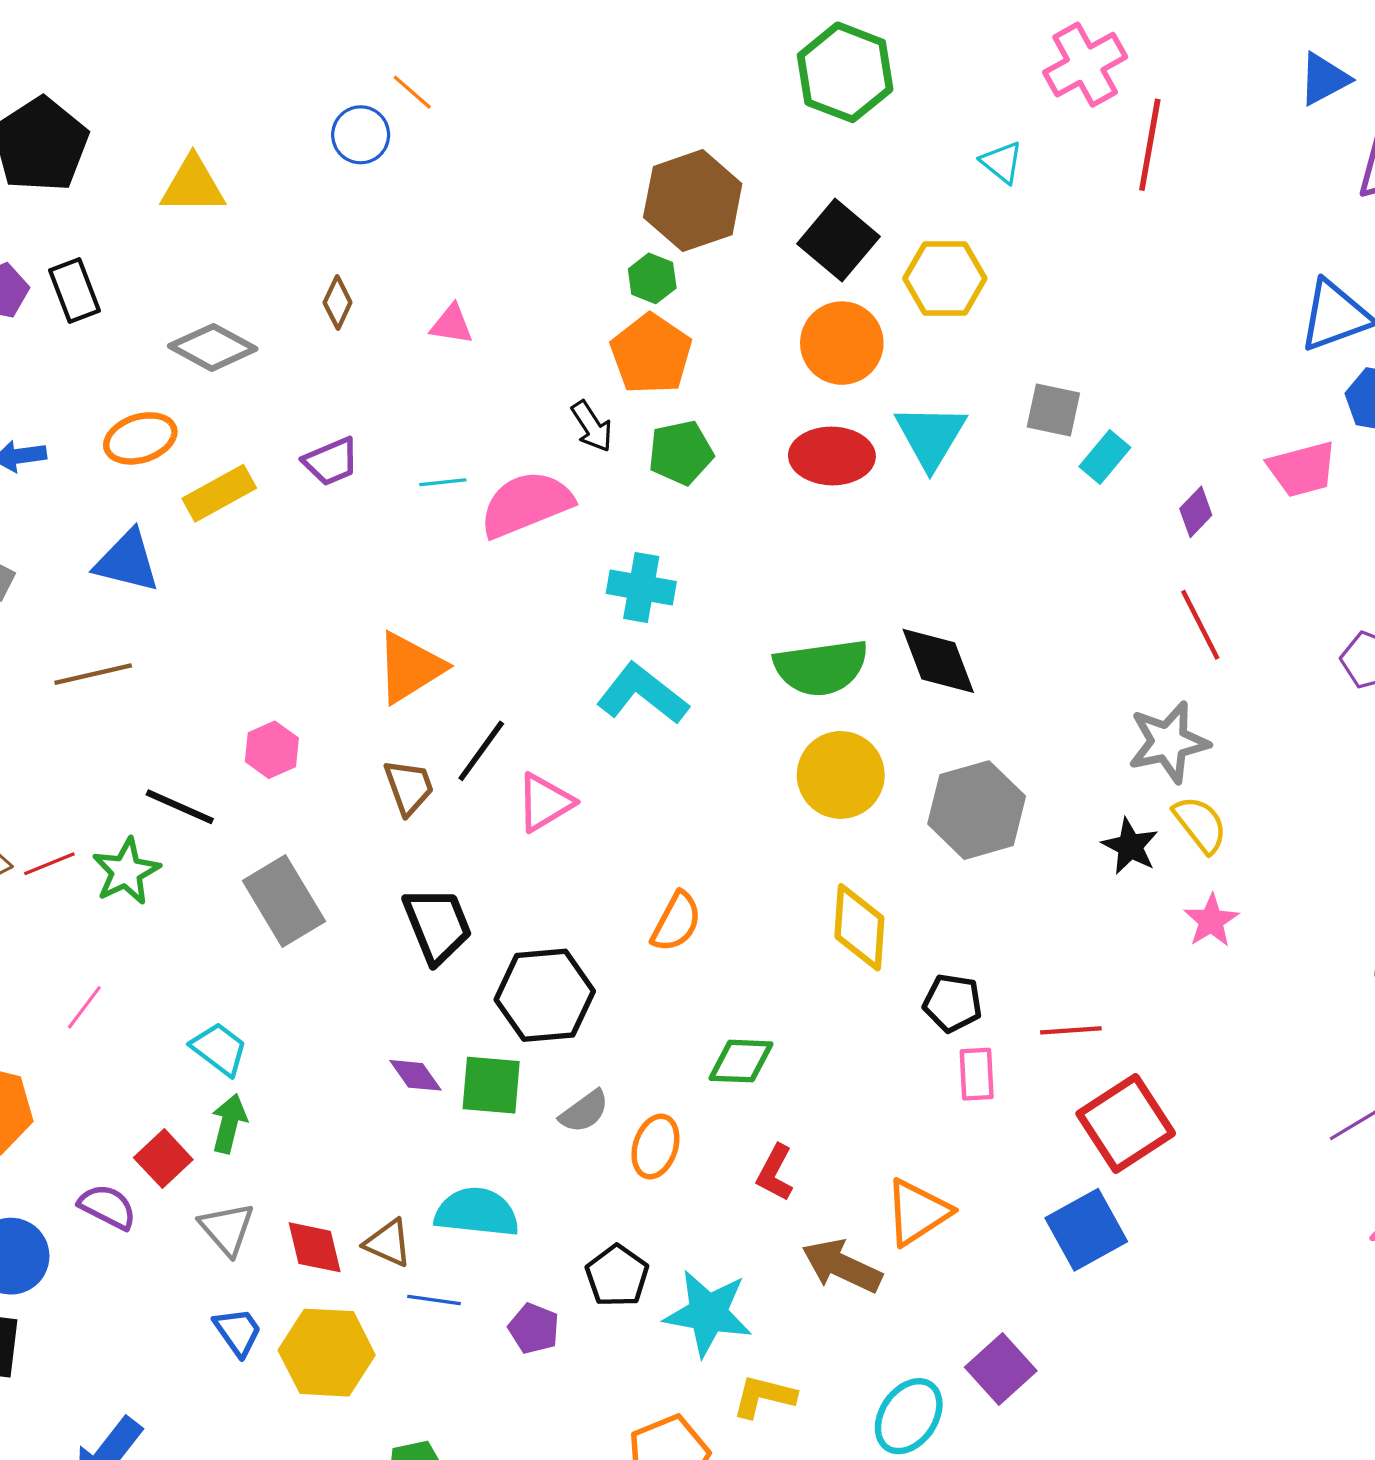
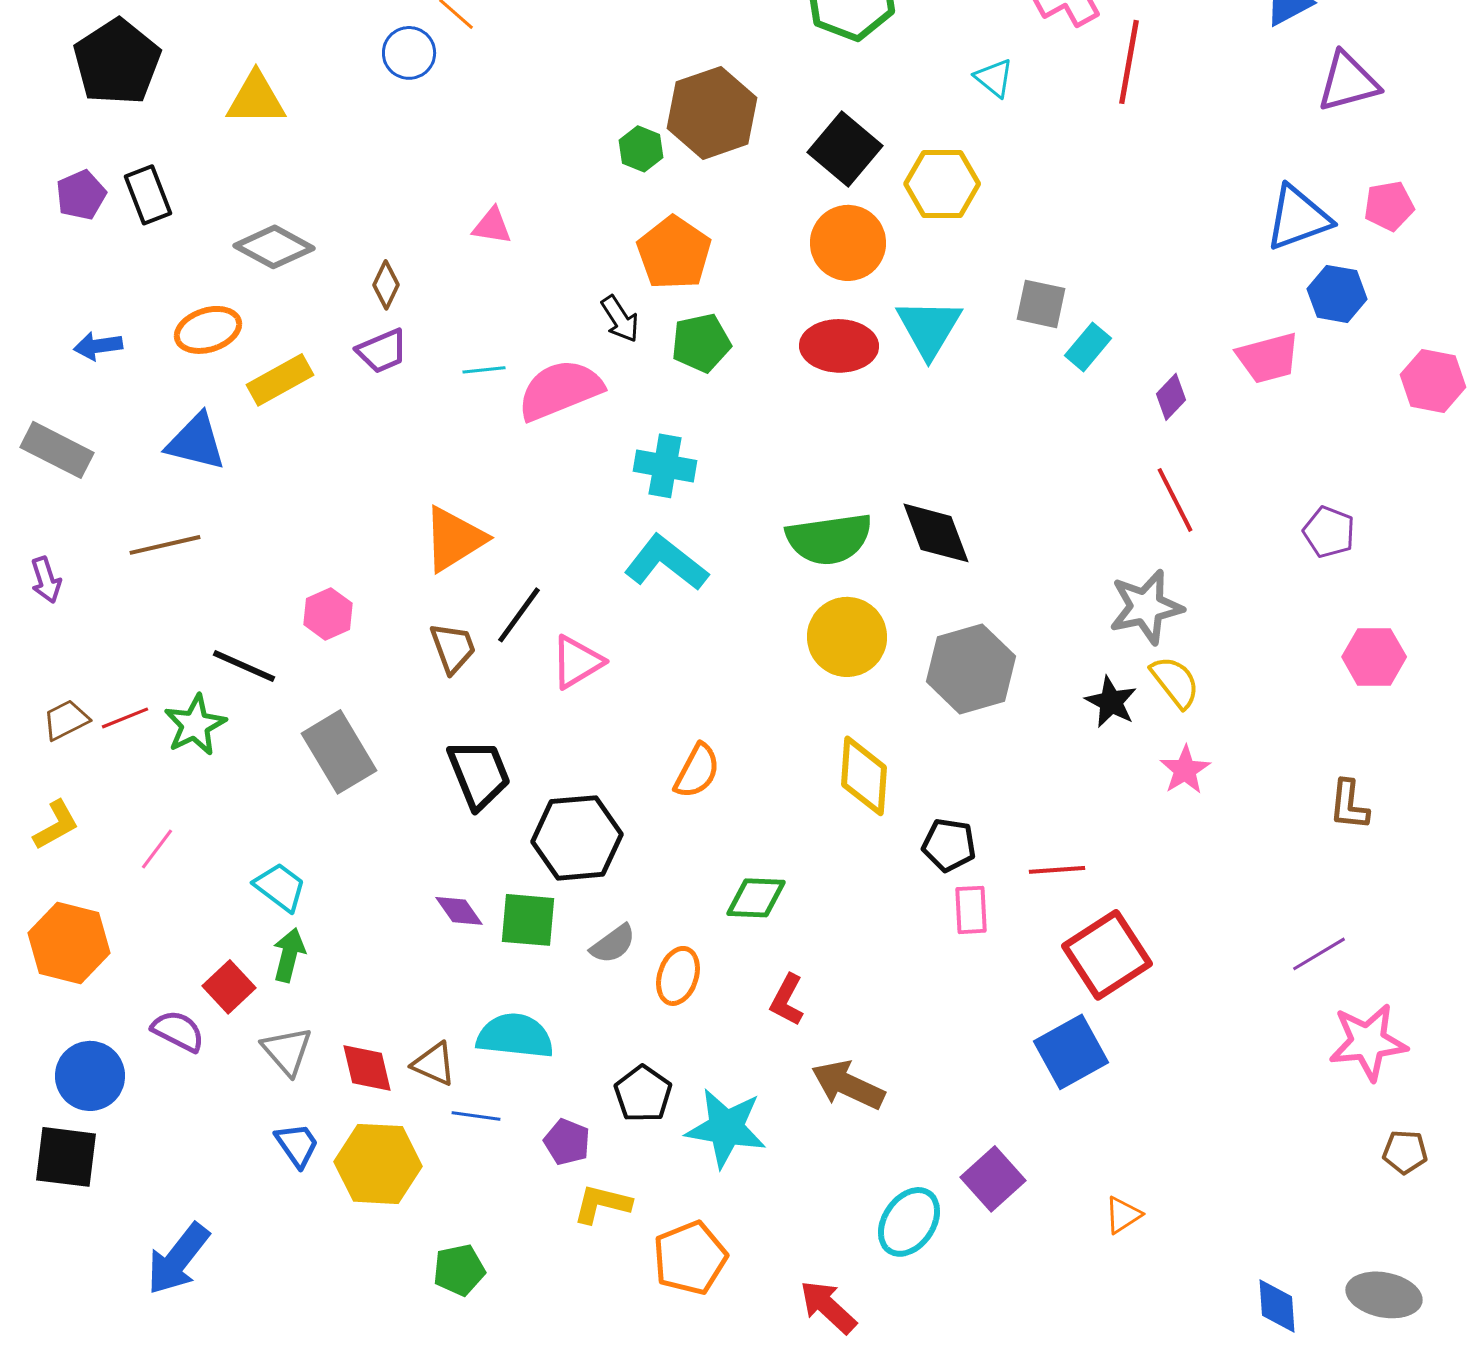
green hexagon: (652, 278) -> (641, 149), moved
brown diamond: (338, 303) -> (386, 285), moved
orange triangle: (917, 1212) -> (1123, 1215), moved, size x0.6
yellow L-shape: (764, 1396) -> (602, 1204), moved

